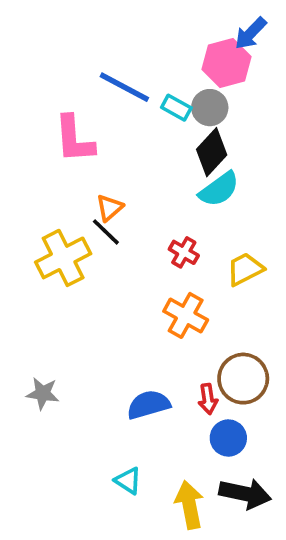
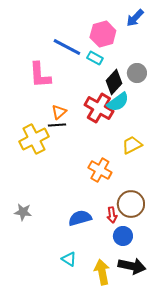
pink hexagon: (226, 63) -> (103, 34), moved
gray circle: (210, 108) -> (137, 73), moved
black line: (106, 232) -> (57, 125), turned -48
red cross: (184, 252) -> (99, 108), moved, size x1.8

